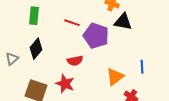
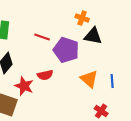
orange triangle: (115, 77) -> (89, 79), moved, turned -42
red star: (65, 84) -> (24, 86), moved

